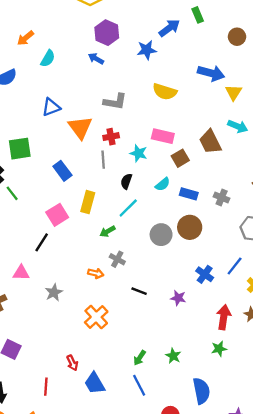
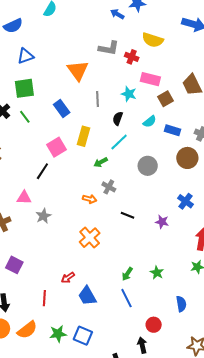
blue arrow: (96, 59) -> (117, 14), moved
blue triangle: (51, 107) -> (25, 56), moved
red cross: (111, 137) -> (132, 57), moved, turned 32
green line: (12, 193) -> (25, 117), moved
brown circle: (190, 227) -> (187, 158), moved
gray star: (54, 292) -> (43, 216), moved
red arrow: (72, 363) -> (68, 278), turned 80
blue semicircle: (201, 391) -> (181, 304), size x0.7

